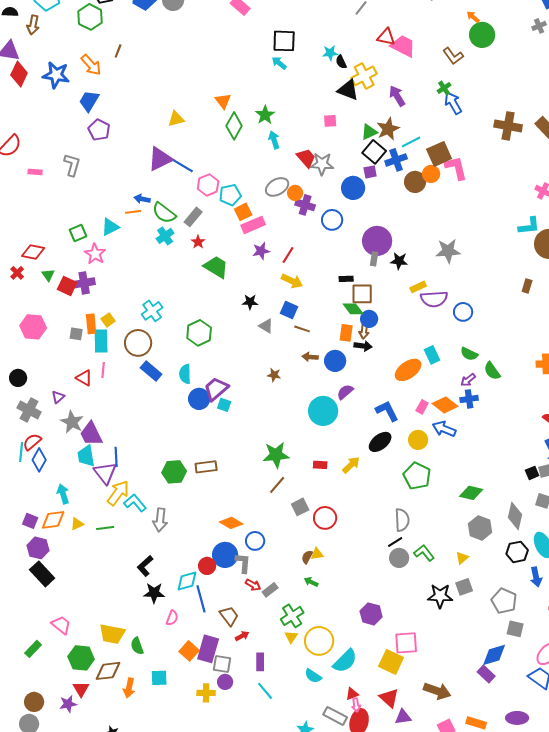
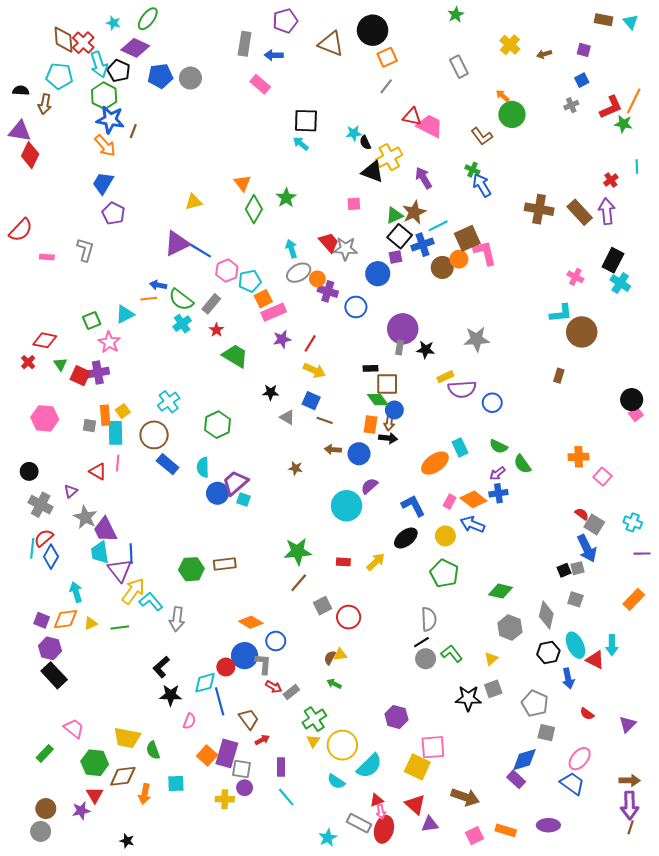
blue star: (56, 75) -> (110, 120), moved
green cross: (444, 88) -> (472, 170), turned -32
cyan arrow: (274, 140) -> (291, 249), moved

